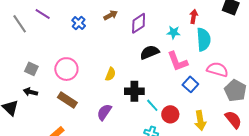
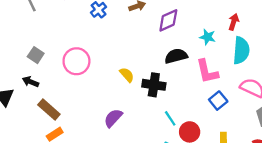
yellow semicircle: (110, 74) -> (127, 75), turned -72
black cross: (134, 91) -> (154, 85), moved
brown rectangle: (67, 100) -> (49, 109), moved

